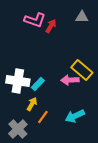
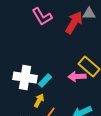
pink L-shape: (35, 20) -> (42, 17), turned 40
red arrow: (51, 26) -> (74, 23), moved, size x1.6

